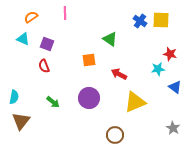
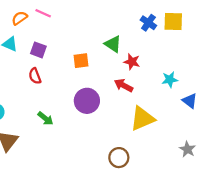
pink line: (65, 13) -> (43, 13), moved, turned -64
red star: (170, 54) -> (132, 62), moved
orange square: (89, 60) -> (81, 61), moved
purple circle: (89, 98) -> (87, 101), moved

